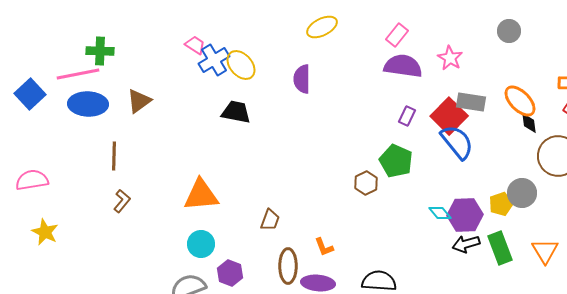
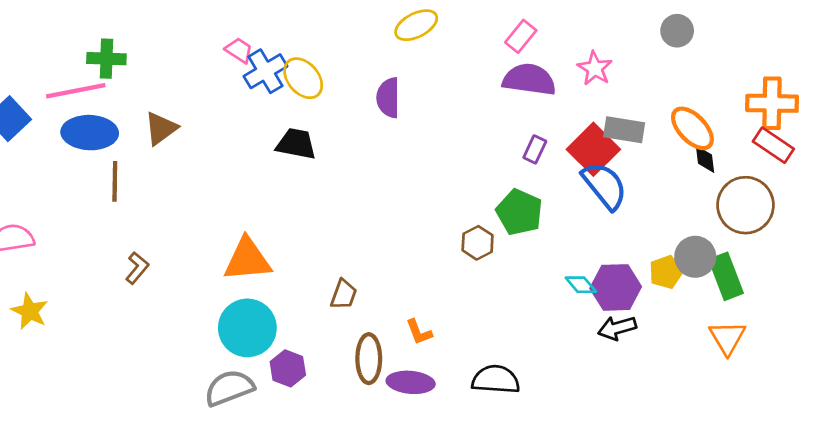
brown line: (114, 156) -> (115, 181), moved
cyan circle: (201, 244) -> (247, 328), size x1.5
green rectangle: (500, 248) -> (726, 276), moved

